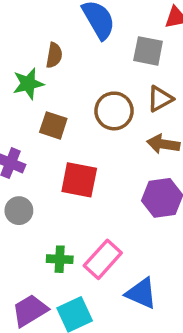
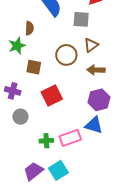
red square: (79, 180) -> (52, 96), turned -30
pink rectangle: (103, 259) -> (70, 138), turned 35
blue triangle: (141, 293) -> (94, 125), moved

